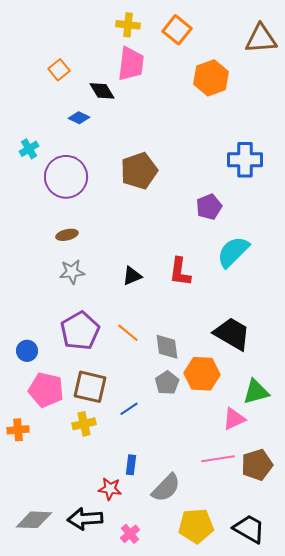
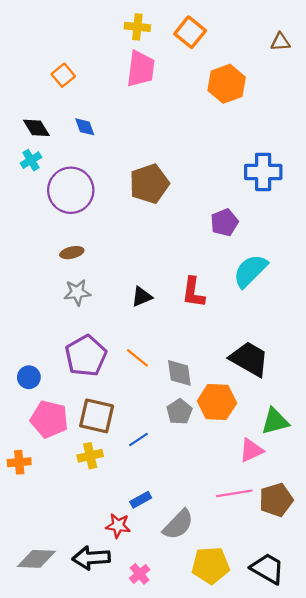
brown triangle: (261, 39) -> (280, 42), size x0.6
black diamond: (102, 91) -> (36, 128), moved
blue diamond: (79, 118) -> (85, 127), turned 45
blue rectangle: (131, 465) -> (141, 500), turned 54

